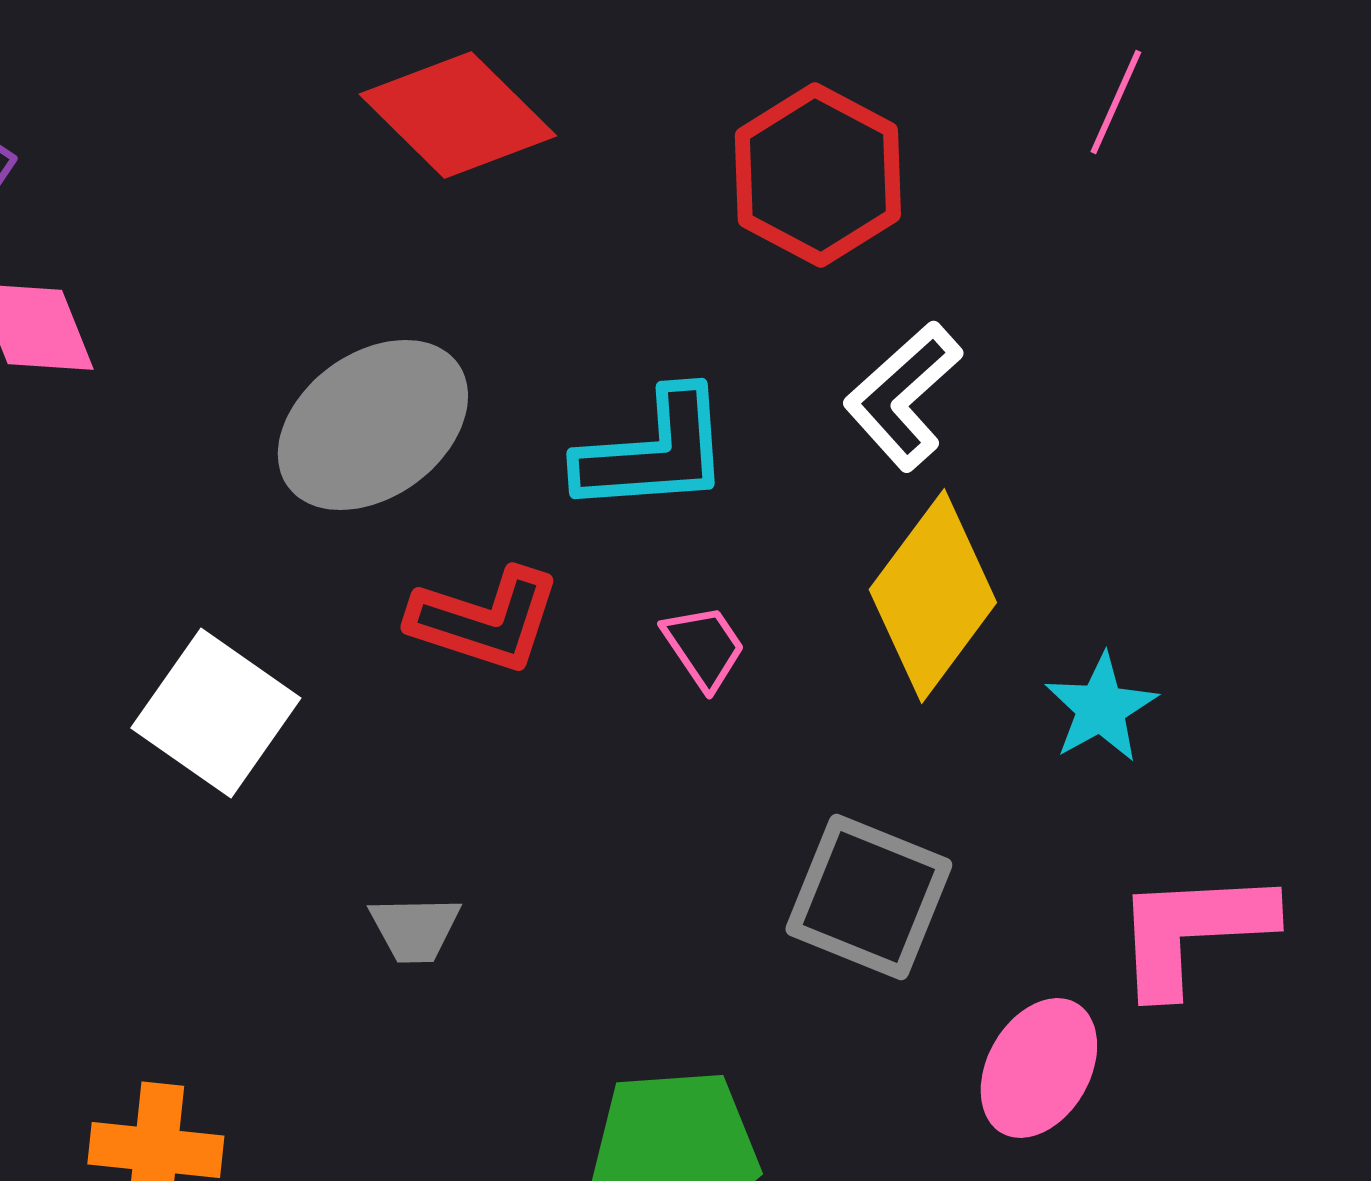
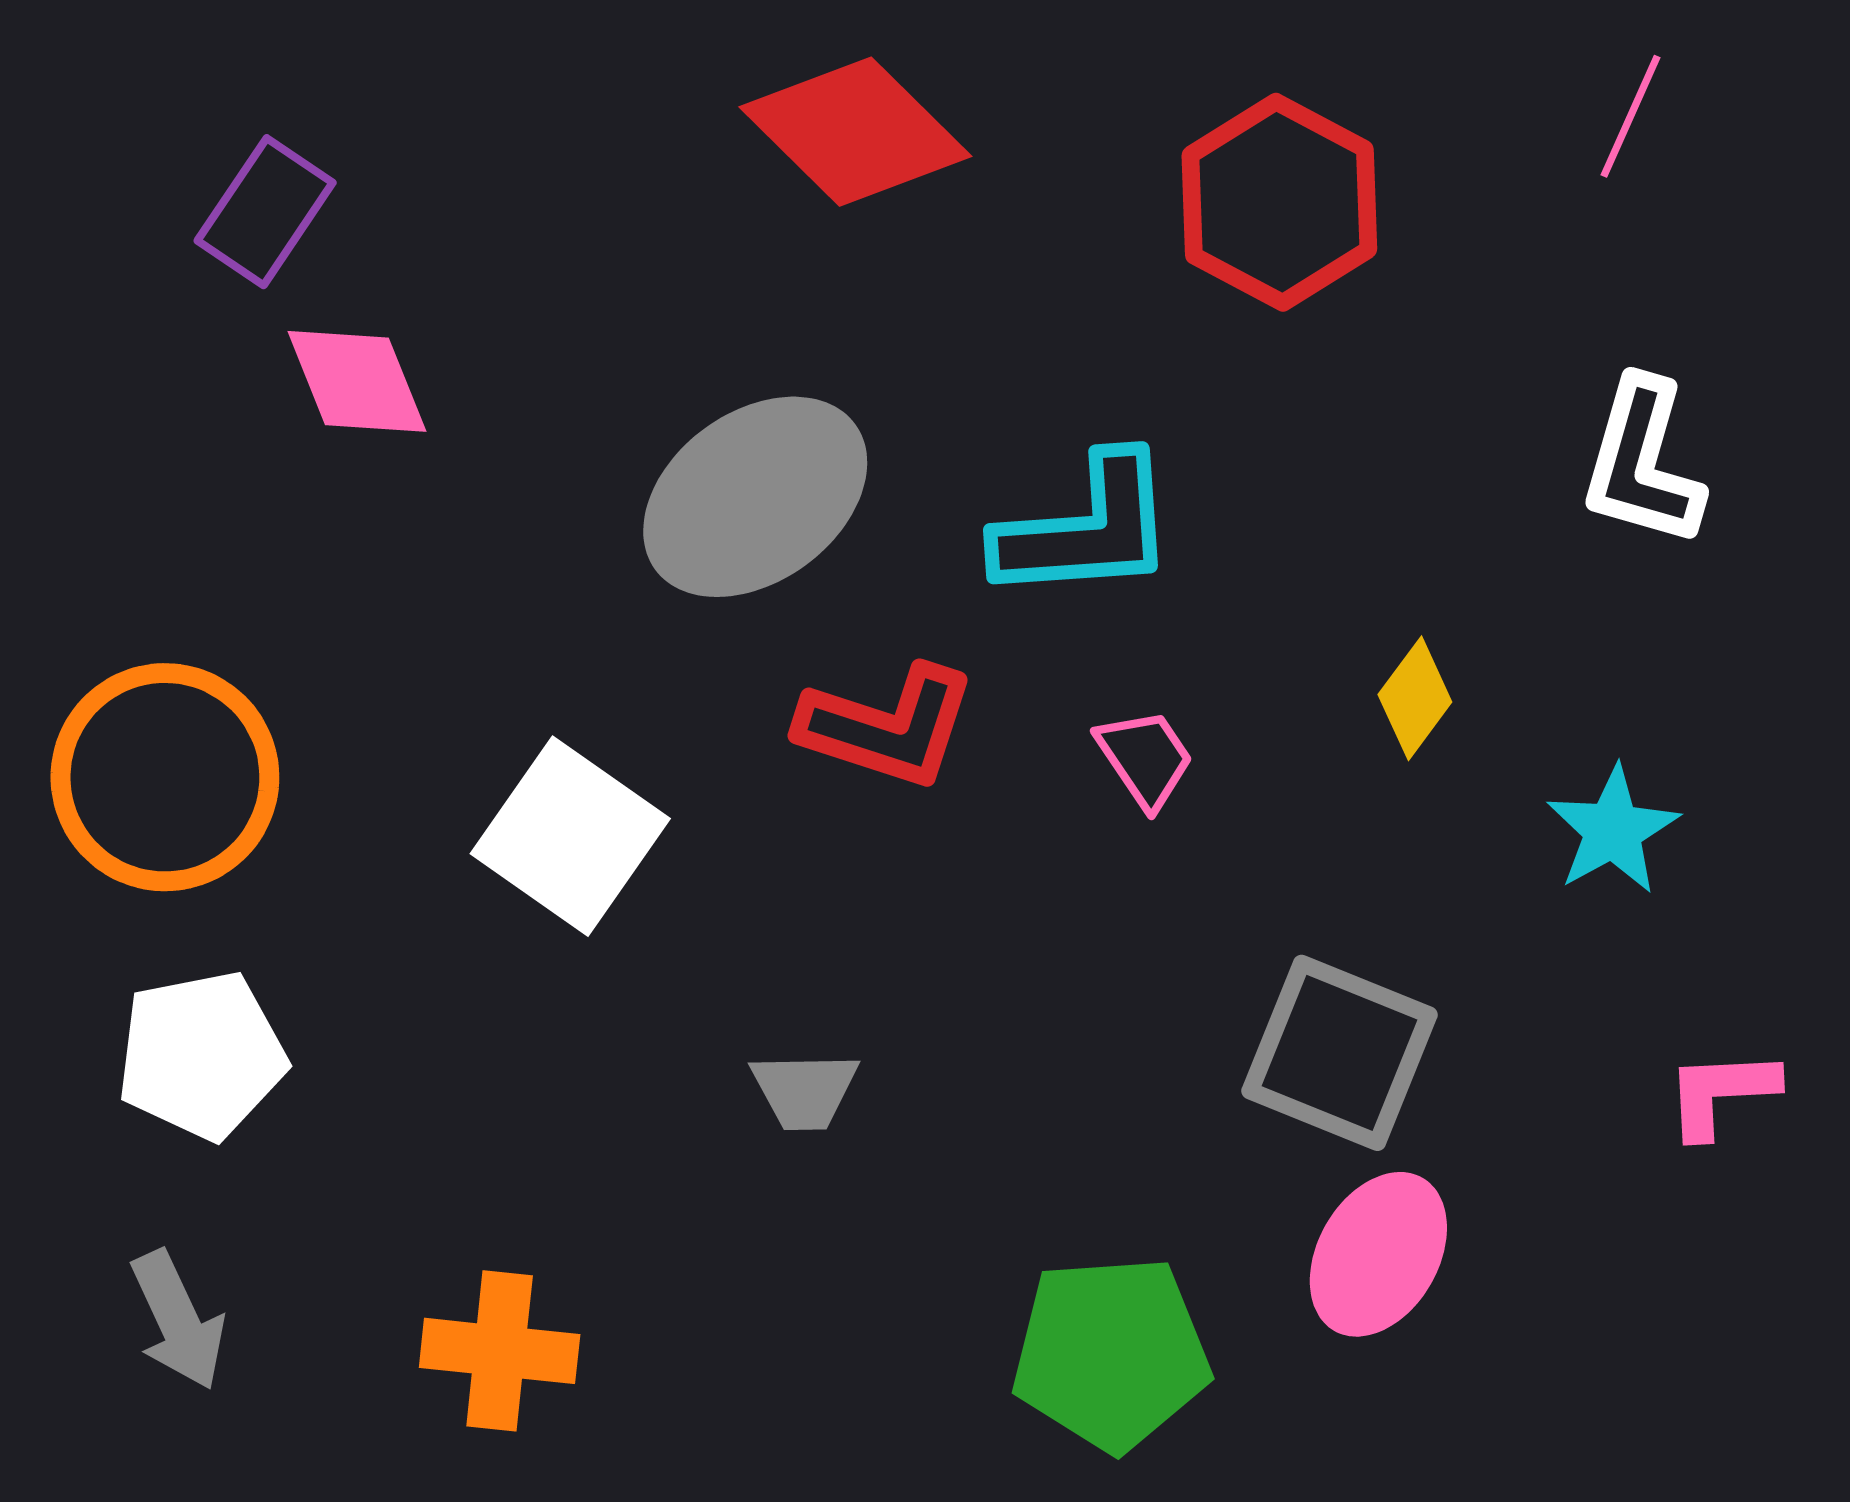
white L-shape: (903, 396) -> (1642, 463), moved, turned -32
yellow diamond: (933, 596) -> (1415, 698), size x0.5
pink L-shape: (1193, 931) -> (1721, 1093), size x0.6
pink ellipse: (1039, 1068) -> (1378, 1254), moved

